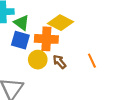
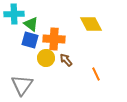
yellow diamond: (61, 23) -> (91, 24), moved, turned 35
orange line: (92, 61) -> (96, 74), moved

